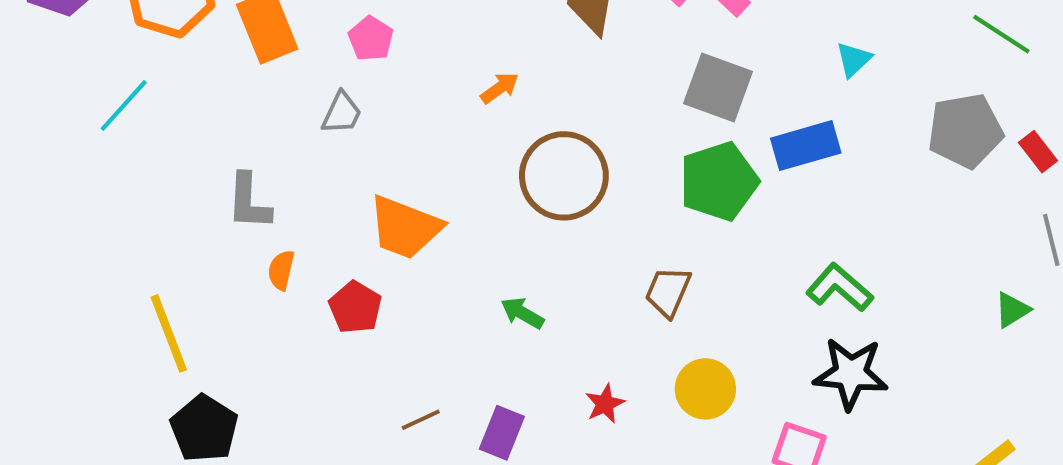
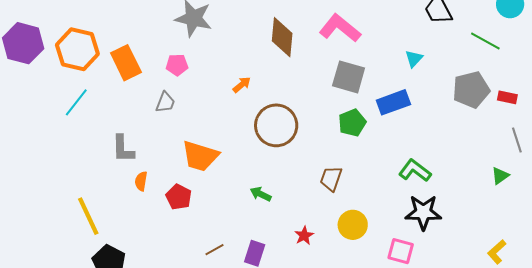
pink pentagon: (371, 39) -> (177, 65), turned -30
cyan line: (124, 105) -> (76, 102), moved
red rectangle: (1038, 152) -> (507, 97), turned -36
green pentagon: (719, 181) -> (352, 123), size x0.7

